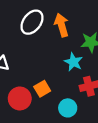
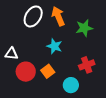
cyan star: (73, 62) -> (54, 46), moved
red circle: (20, 98) -> (26, 72), moved

